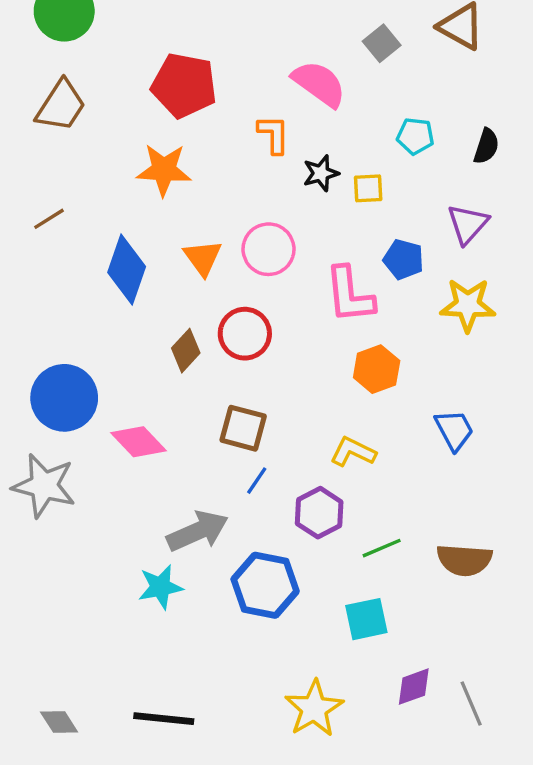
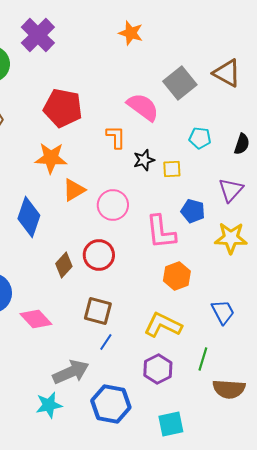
gray square: (382, 43) -> (180, 83), size x1.5
orange triangle: (203, 258) -> (74, 190), moved, turned 35
yellow L-shape: (353, 452) -> (163, 325), size x1.4
purple hexagon: (319, 513) -> (158, 369), moved
green line: (382, 548) -> (203, 359), moved, turned -50

